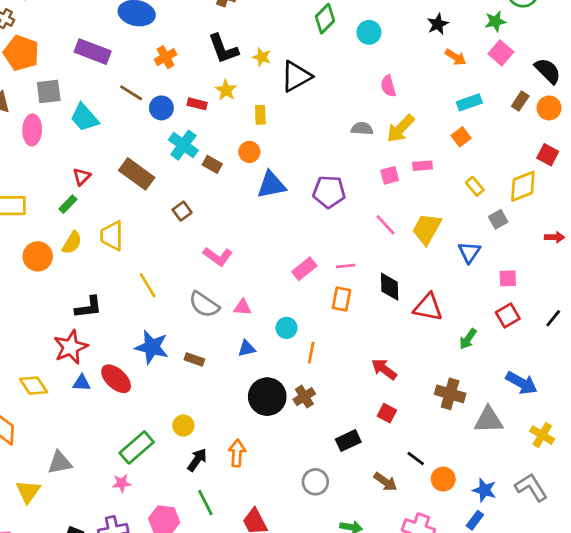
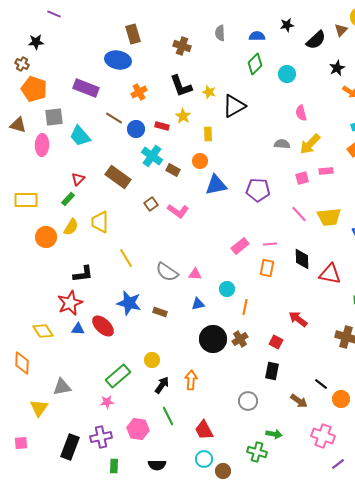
yellow trapezoid: (427, 229) -> (329, 217), turned -125
pink L-shape: (218, 256) -> (178, 211), moved
red square: (387, 413) -> (276, 342), moved
black rectangle: (348, 441) -> (272, 371), turned -54

